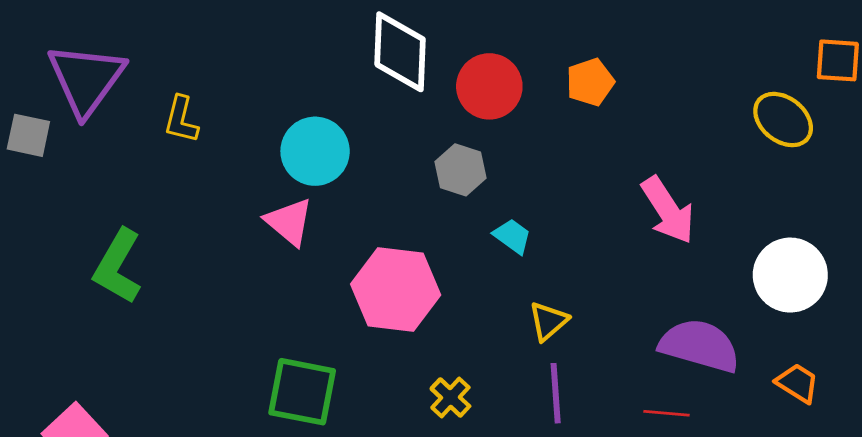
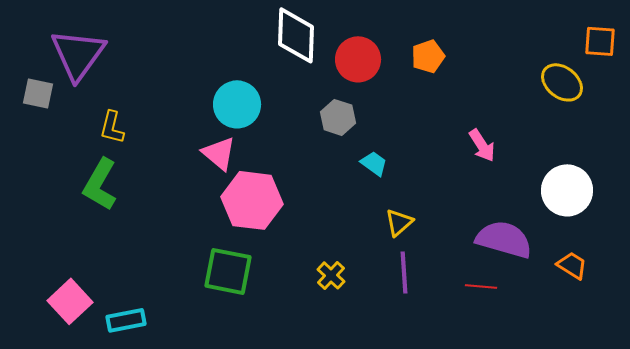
yellow L-shape: (181, 120) -> (112, 127), moved
pink arrow: (668, 210) -> (482, 145), size x0.7
pink hexagon: (396, 289) -> (252, 200), moved

